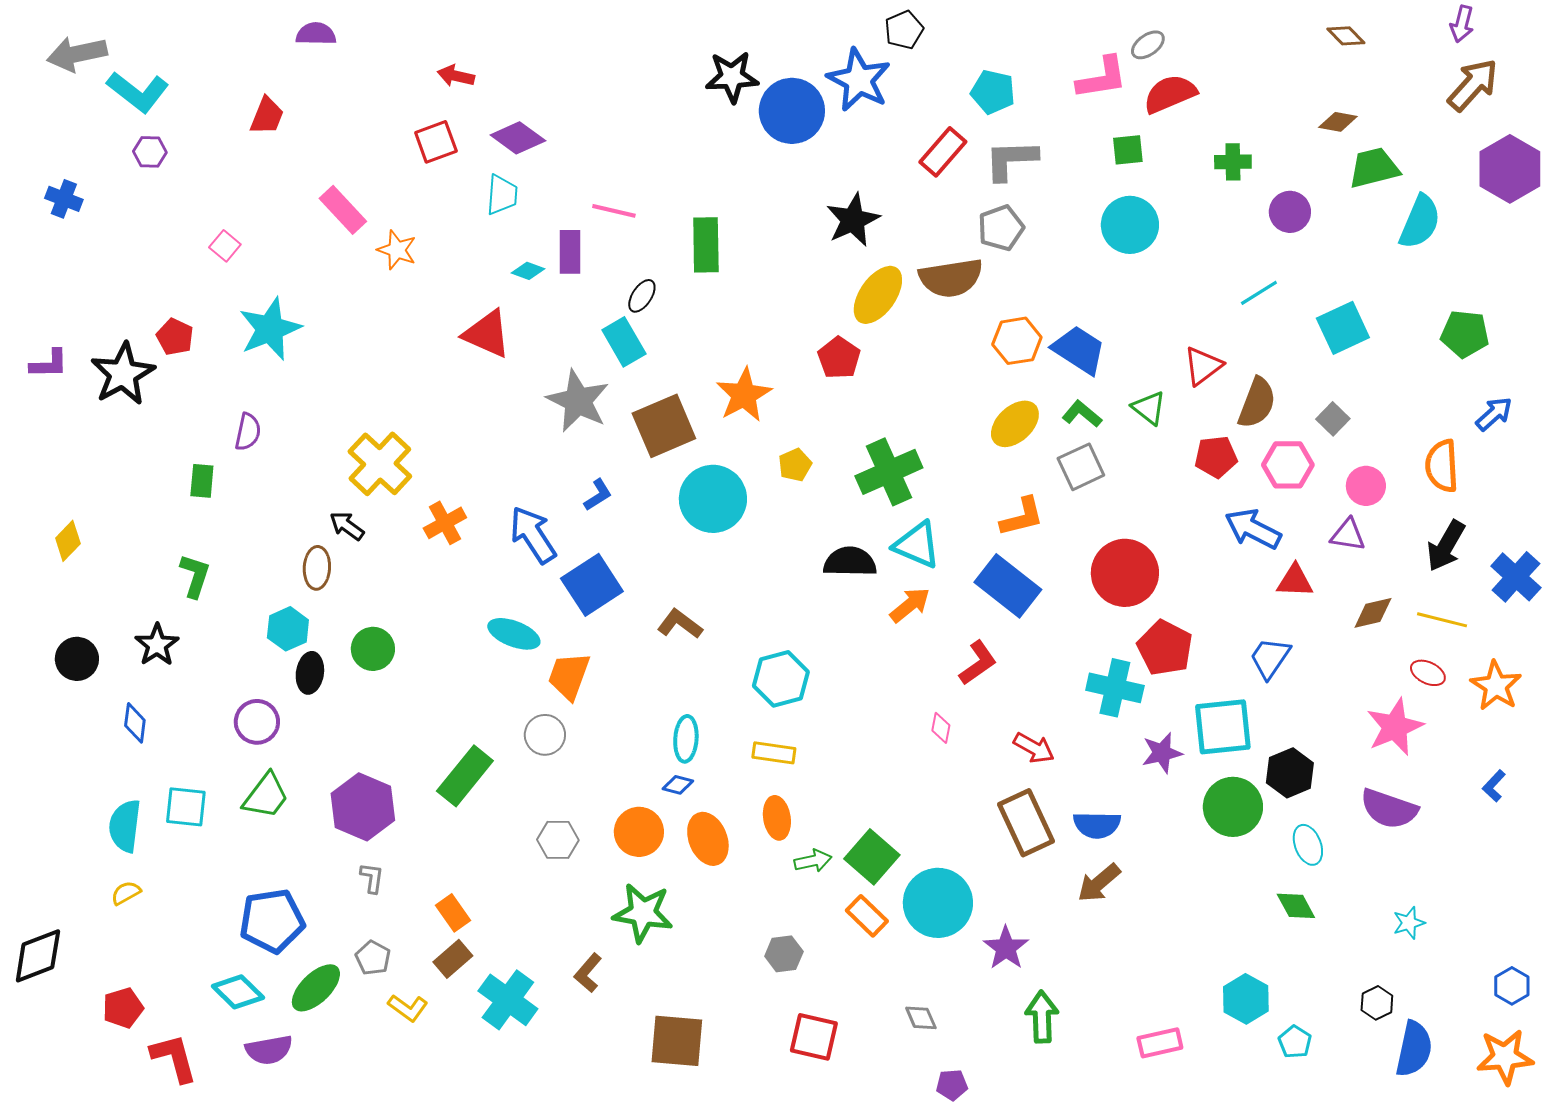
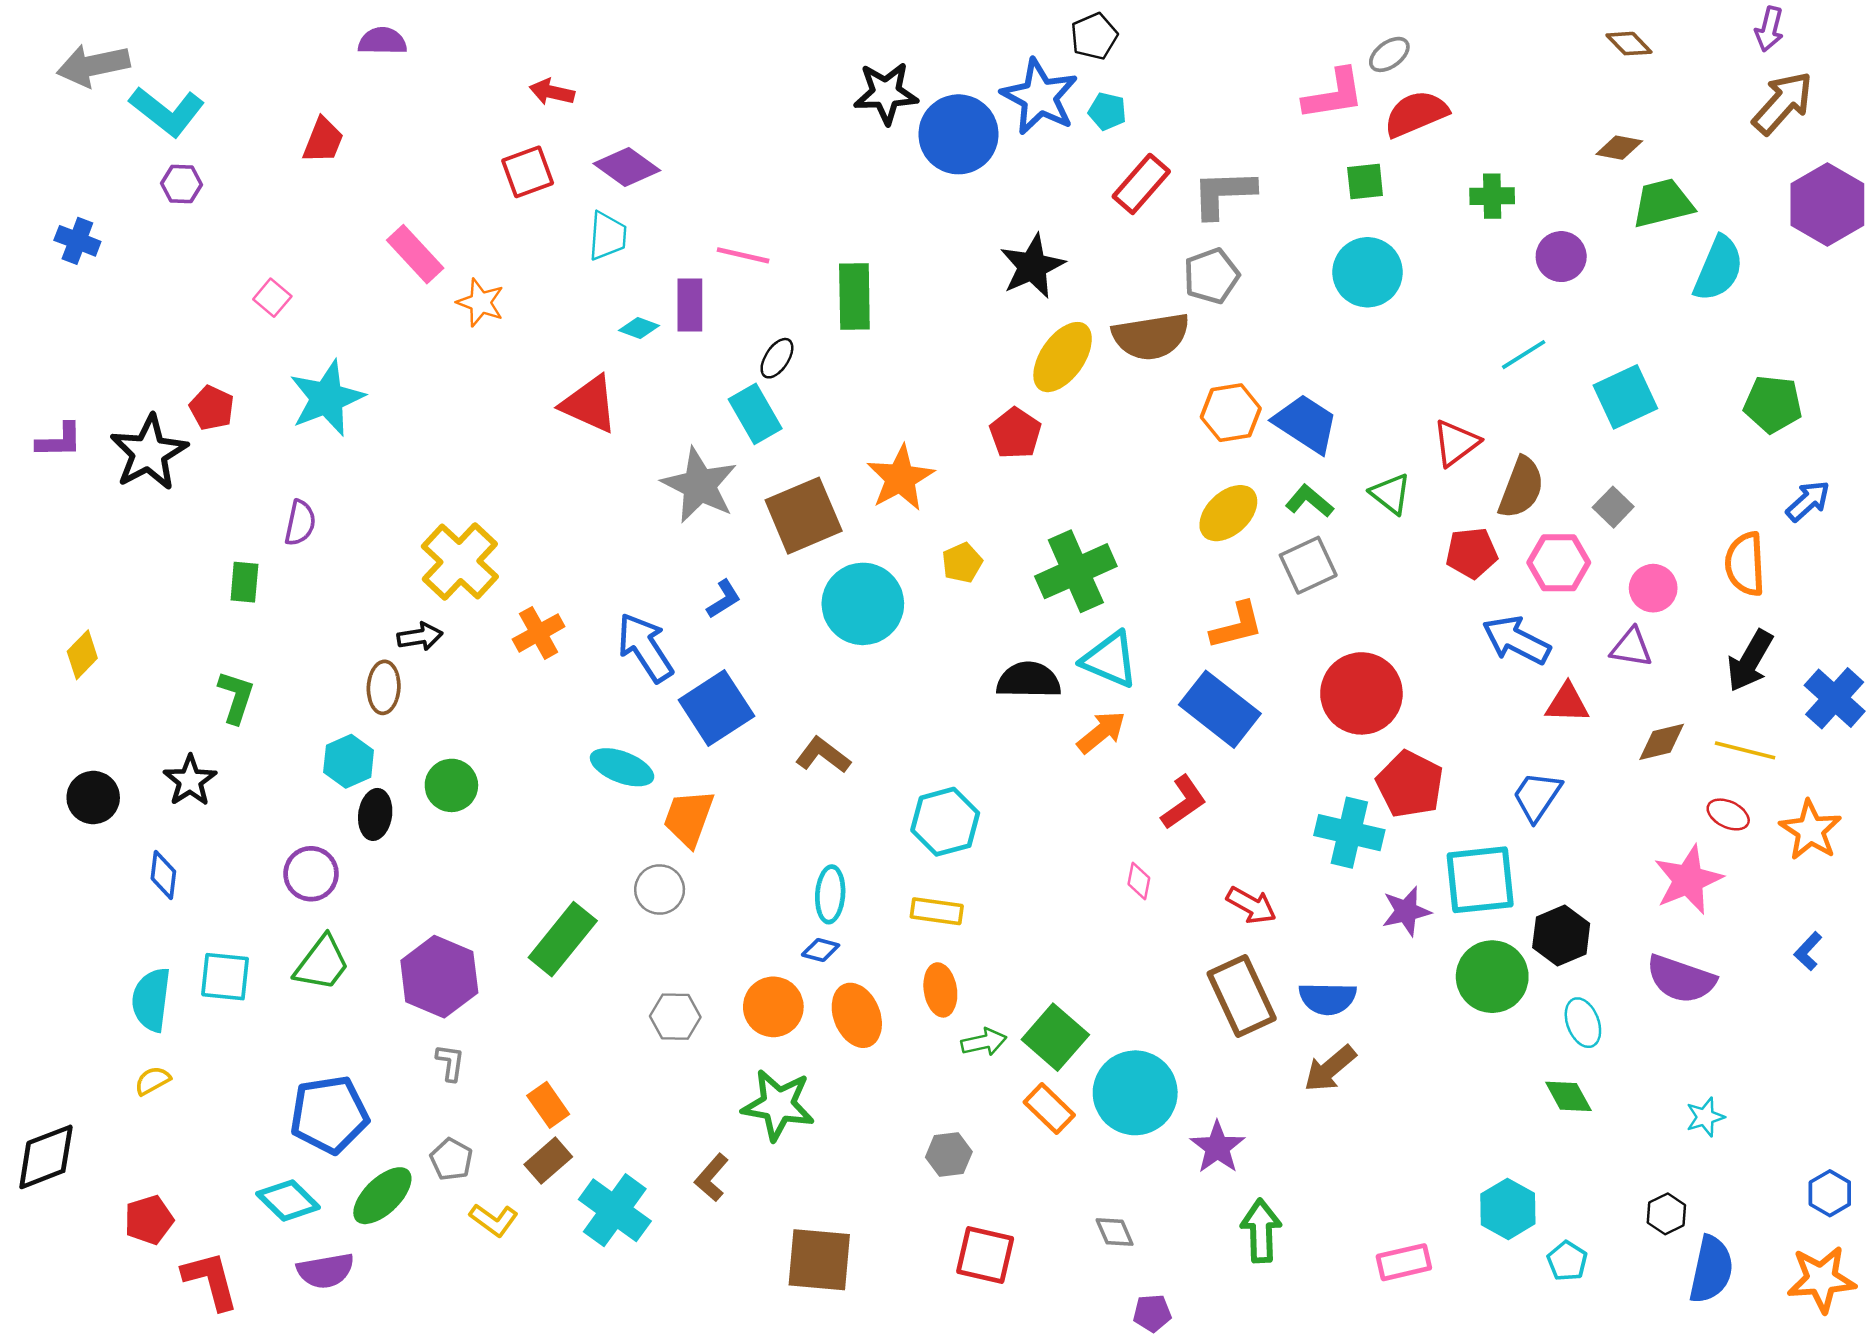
cyan pentagon: (993, 92) -> (1107, 111), moved, size x0.7
black arrow: (347, 526) -> (420, 637), turned 135

